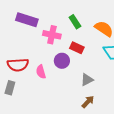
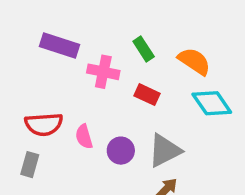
purple circle: (62, 61) -> (121, 151), moved
gray triangle: (87, 80) -> (165, 151), size x1.5

